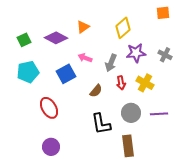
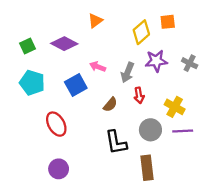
orange square: (163, 13) -> (168, 22), moved
orange triangle: (83, 27) -> (95, 21), moved
cyan pentagon: (28, 72) -> (32, 83), turned 30
yellow cross: (145, 83) -> (175, 107), moved

